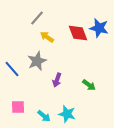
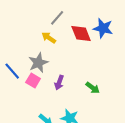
gray line: (37, 18) -> (57, 18), moved
pink square: (18, 107) -> (33, 80), moved, turned 32

